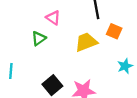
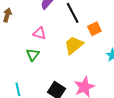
orange square: (114, 31) -> (94, 29), turned -32

